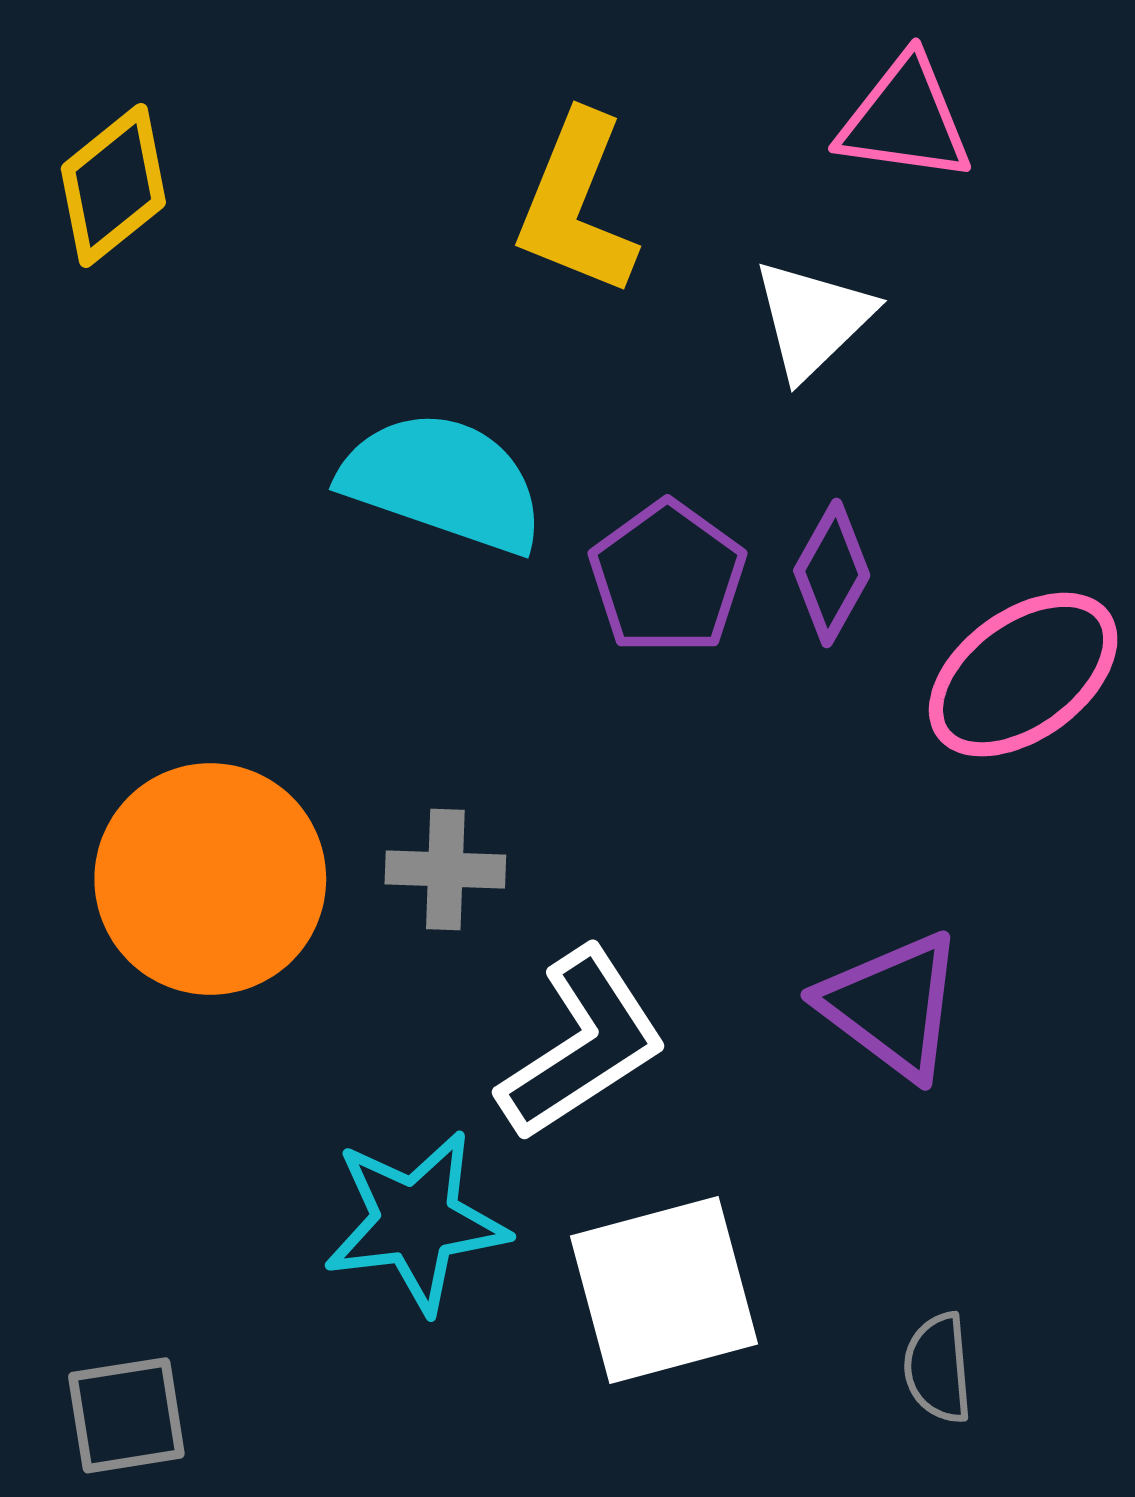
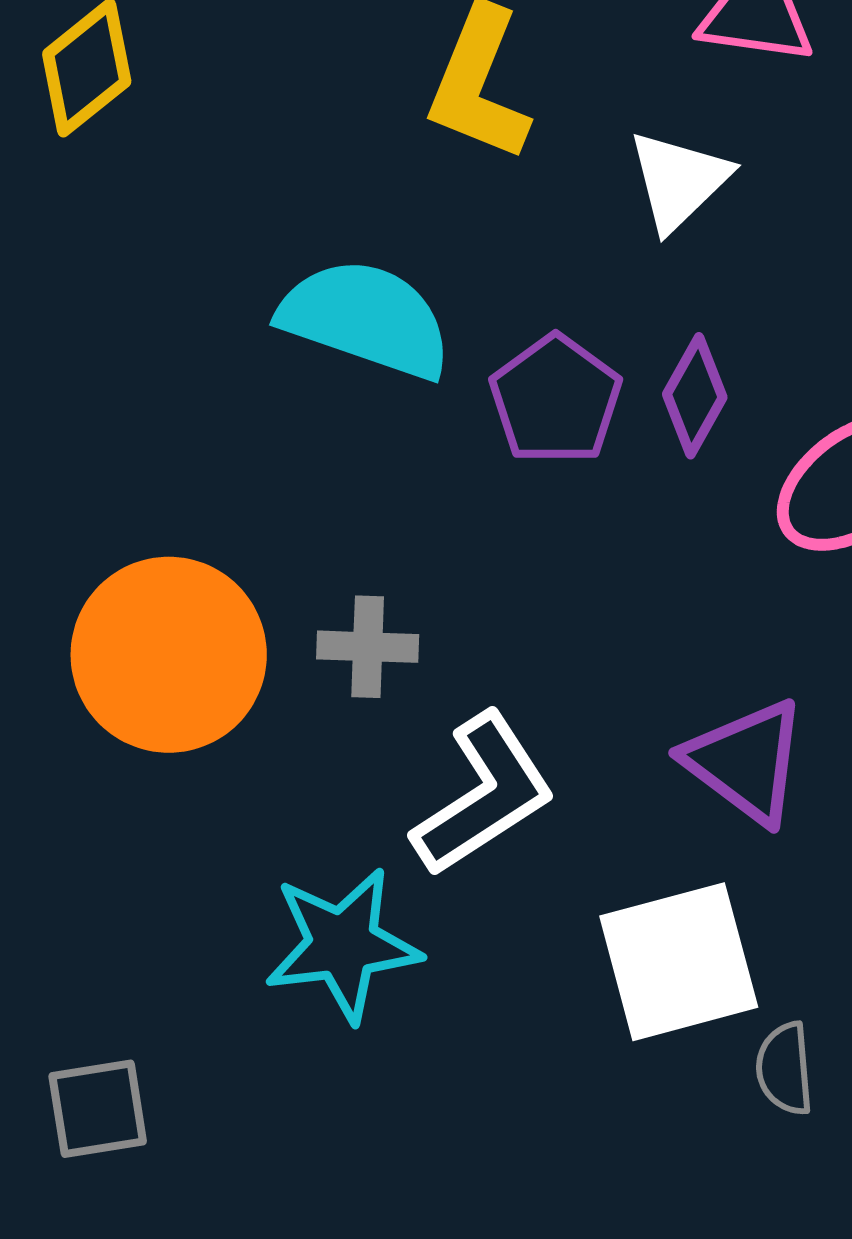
white square: (664, 1290) -> (679, 962), moved

